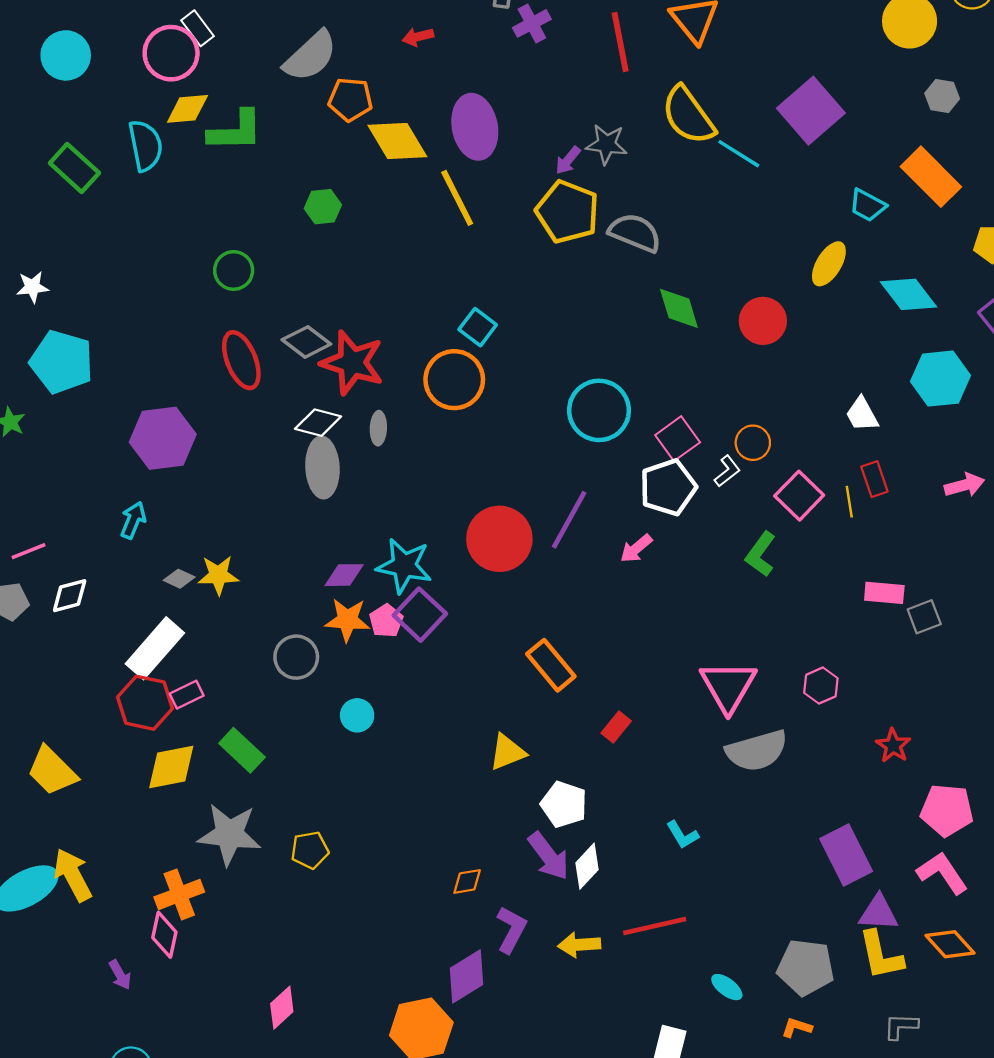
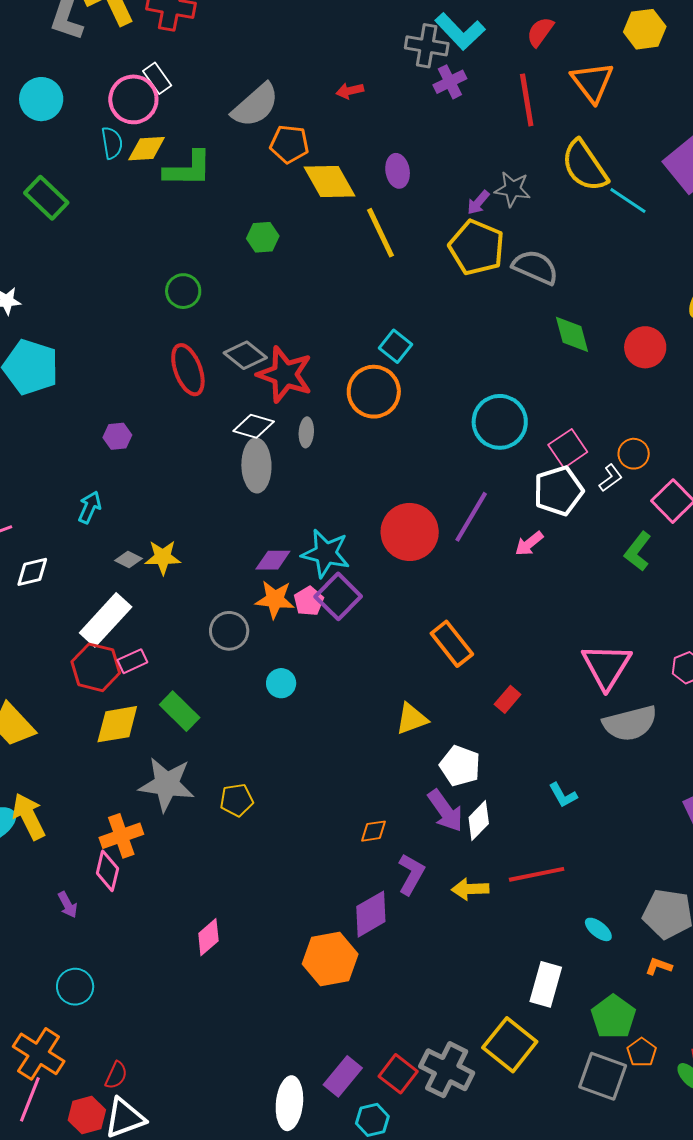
purple ellipse: (475, 127) -> (398, 171), size x0.6
cyan semicircle: (145, 146) -> (112, 143), moved, size x0.7
purple hexagon: (163, 438) -> (117, 436), size x0.5

